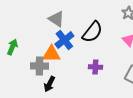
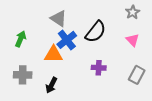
green arrow: (12, 47) -> (21, 39), moved
gray cross: (39, 66) -> (23, 75), moved

